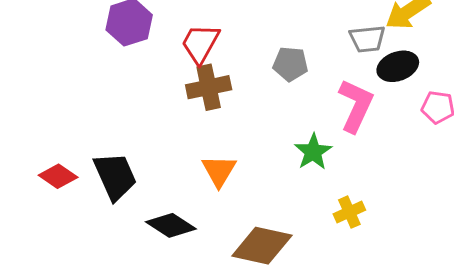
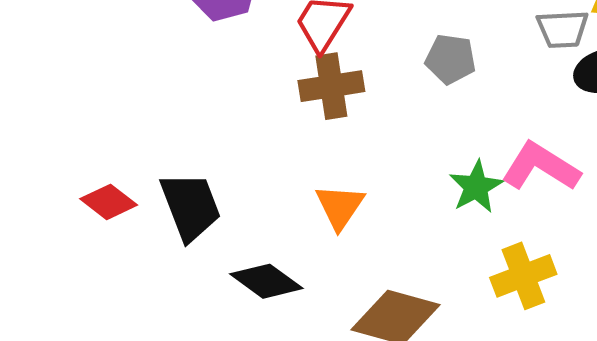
pink L-shape: (356, 106) -> (541, 167), moved, turned -86
yellow cross: (349, 212) -> (523, 276), size x1.4

